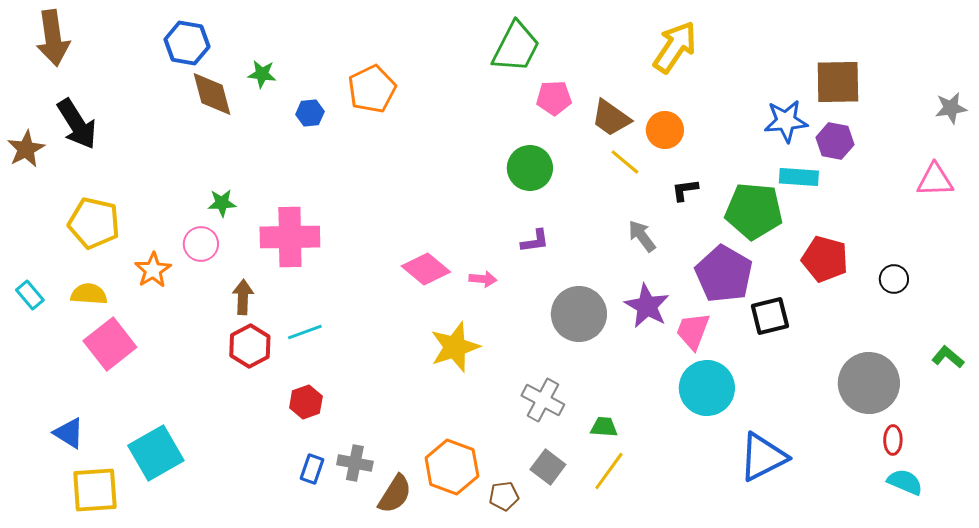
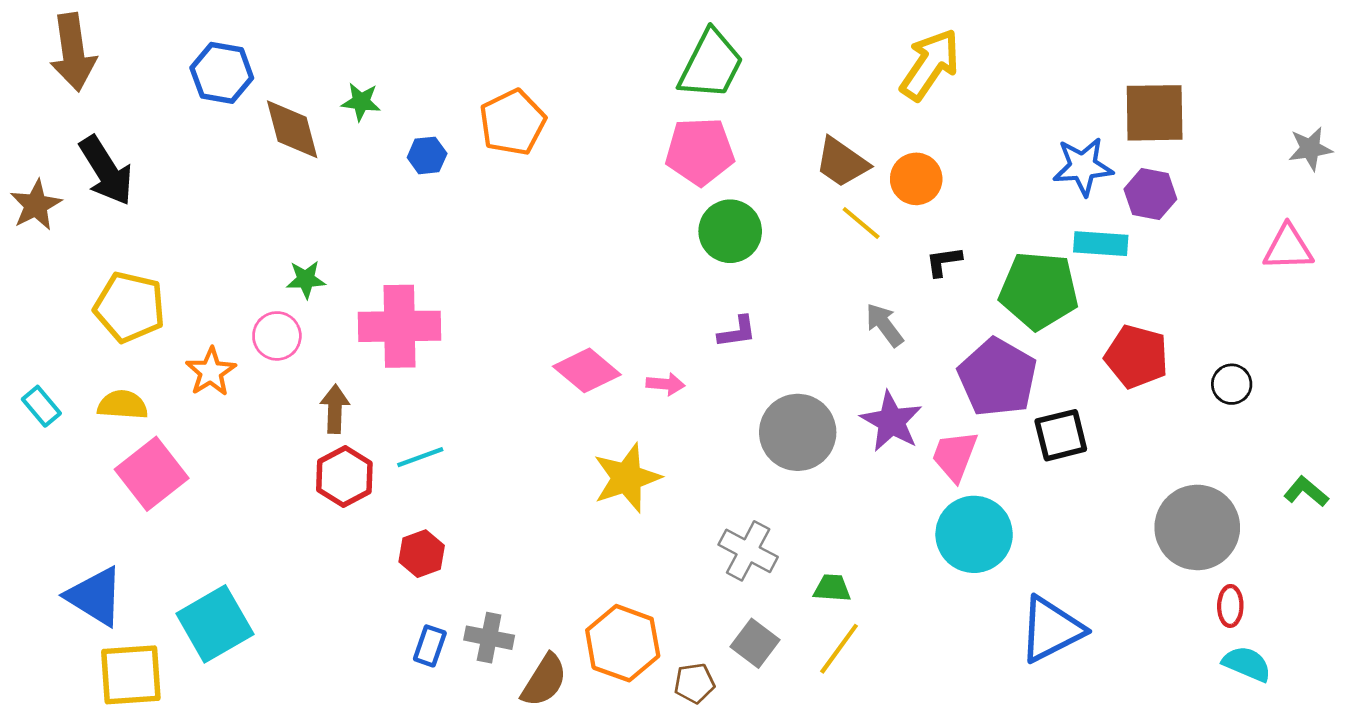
blue hexagon: (187, 43) -> (222, 73), moved
pink pentagon: (554, 98) -> (700, 151), moved, size x1.4
blue triangle: (69, 433) -> (95, 596), size x1.4

